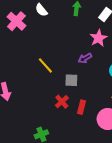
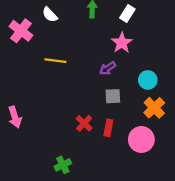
yellow line: (45, 65) -> (55, 61), moved, turned -36
gray square: (71, 80) -> (113, 96), moved

